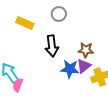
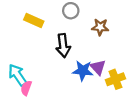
brown star: (86, 50) -> (100, 27), moved
purple triangle: (84, 66) -> (98, 67), turned -35

